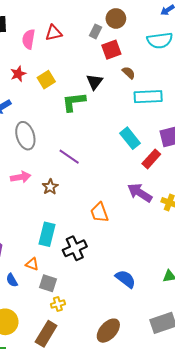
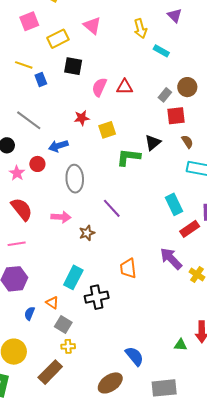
blue semicircle: (125, 279) -> (134, 356), moved
blue semicircle: (12, 280) -> (30, 313), turned 40

